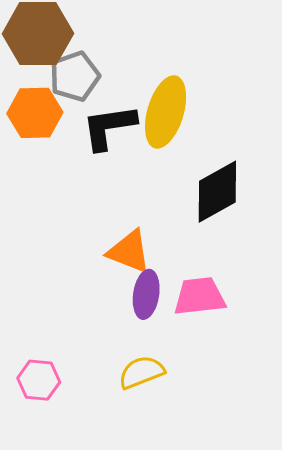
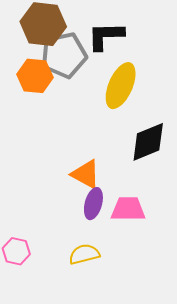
gray pentagon: (75, 76) -> (64, 55), size x1.4
black L-shape: (109, 127) -> (106, 36), moved

